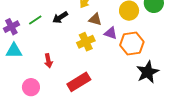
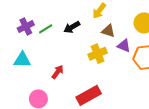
purple cross: (11, 27) -> (26, 27), moved
red arrow: (48, 61) -> (58, 72), turned -136

